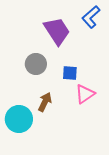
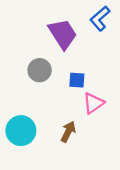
brown arrow: (45, 102) -> (68, 132), moved

